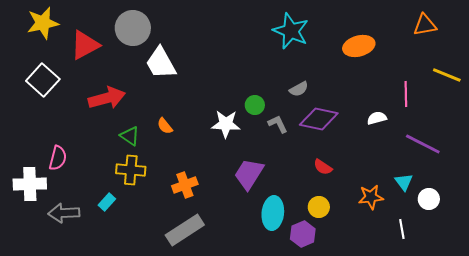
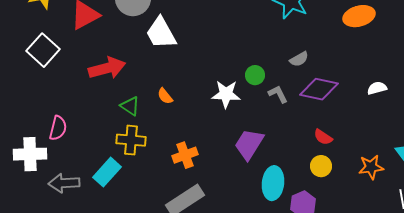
cyan rectangle: (107, 202) -> (107, 172), size x1.6
yellow circle: (319, 207) -> (321, 166), moved

